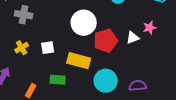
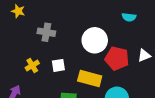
gray cross: (24, 15) -> (46, 32), moved
red pentagon: (106, 41) -> (117, 58), turned 30

